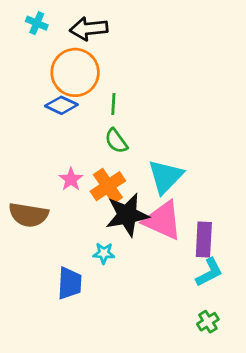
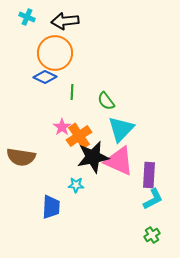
green line: (113, 104) -> (72, 92), moved
green semicircle: (116, 141) -> (106, 101), moved
pink star: (71, 179) -> (62, 127), moved

